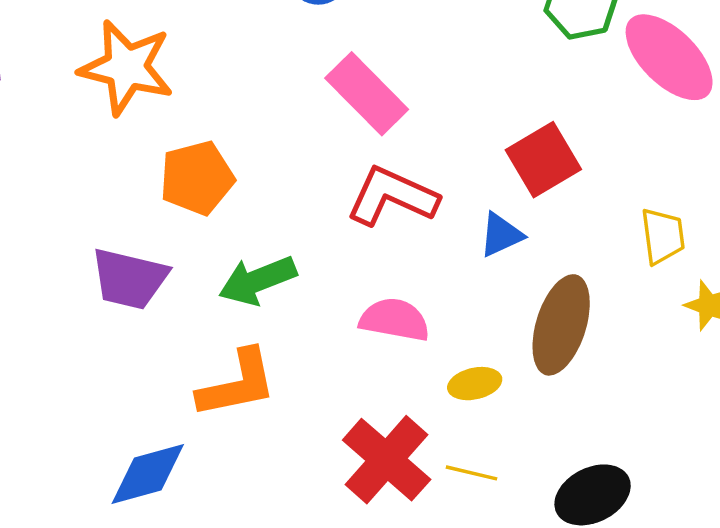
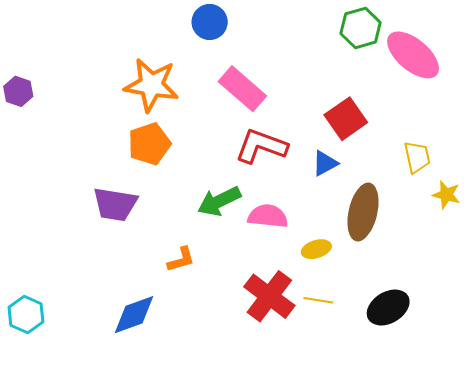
orange star: (126, 67) -> (151, 85), moved
green arrow: (258, 280) -> (219, 201), moved
orange L-shape: (237, 384) -> (181, 260), size x0.6

